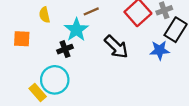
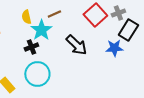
yellow semicircle: (44, 15) -> (26, 17), moved
cyan circle: (55, 80) -> (37, 74), moved

